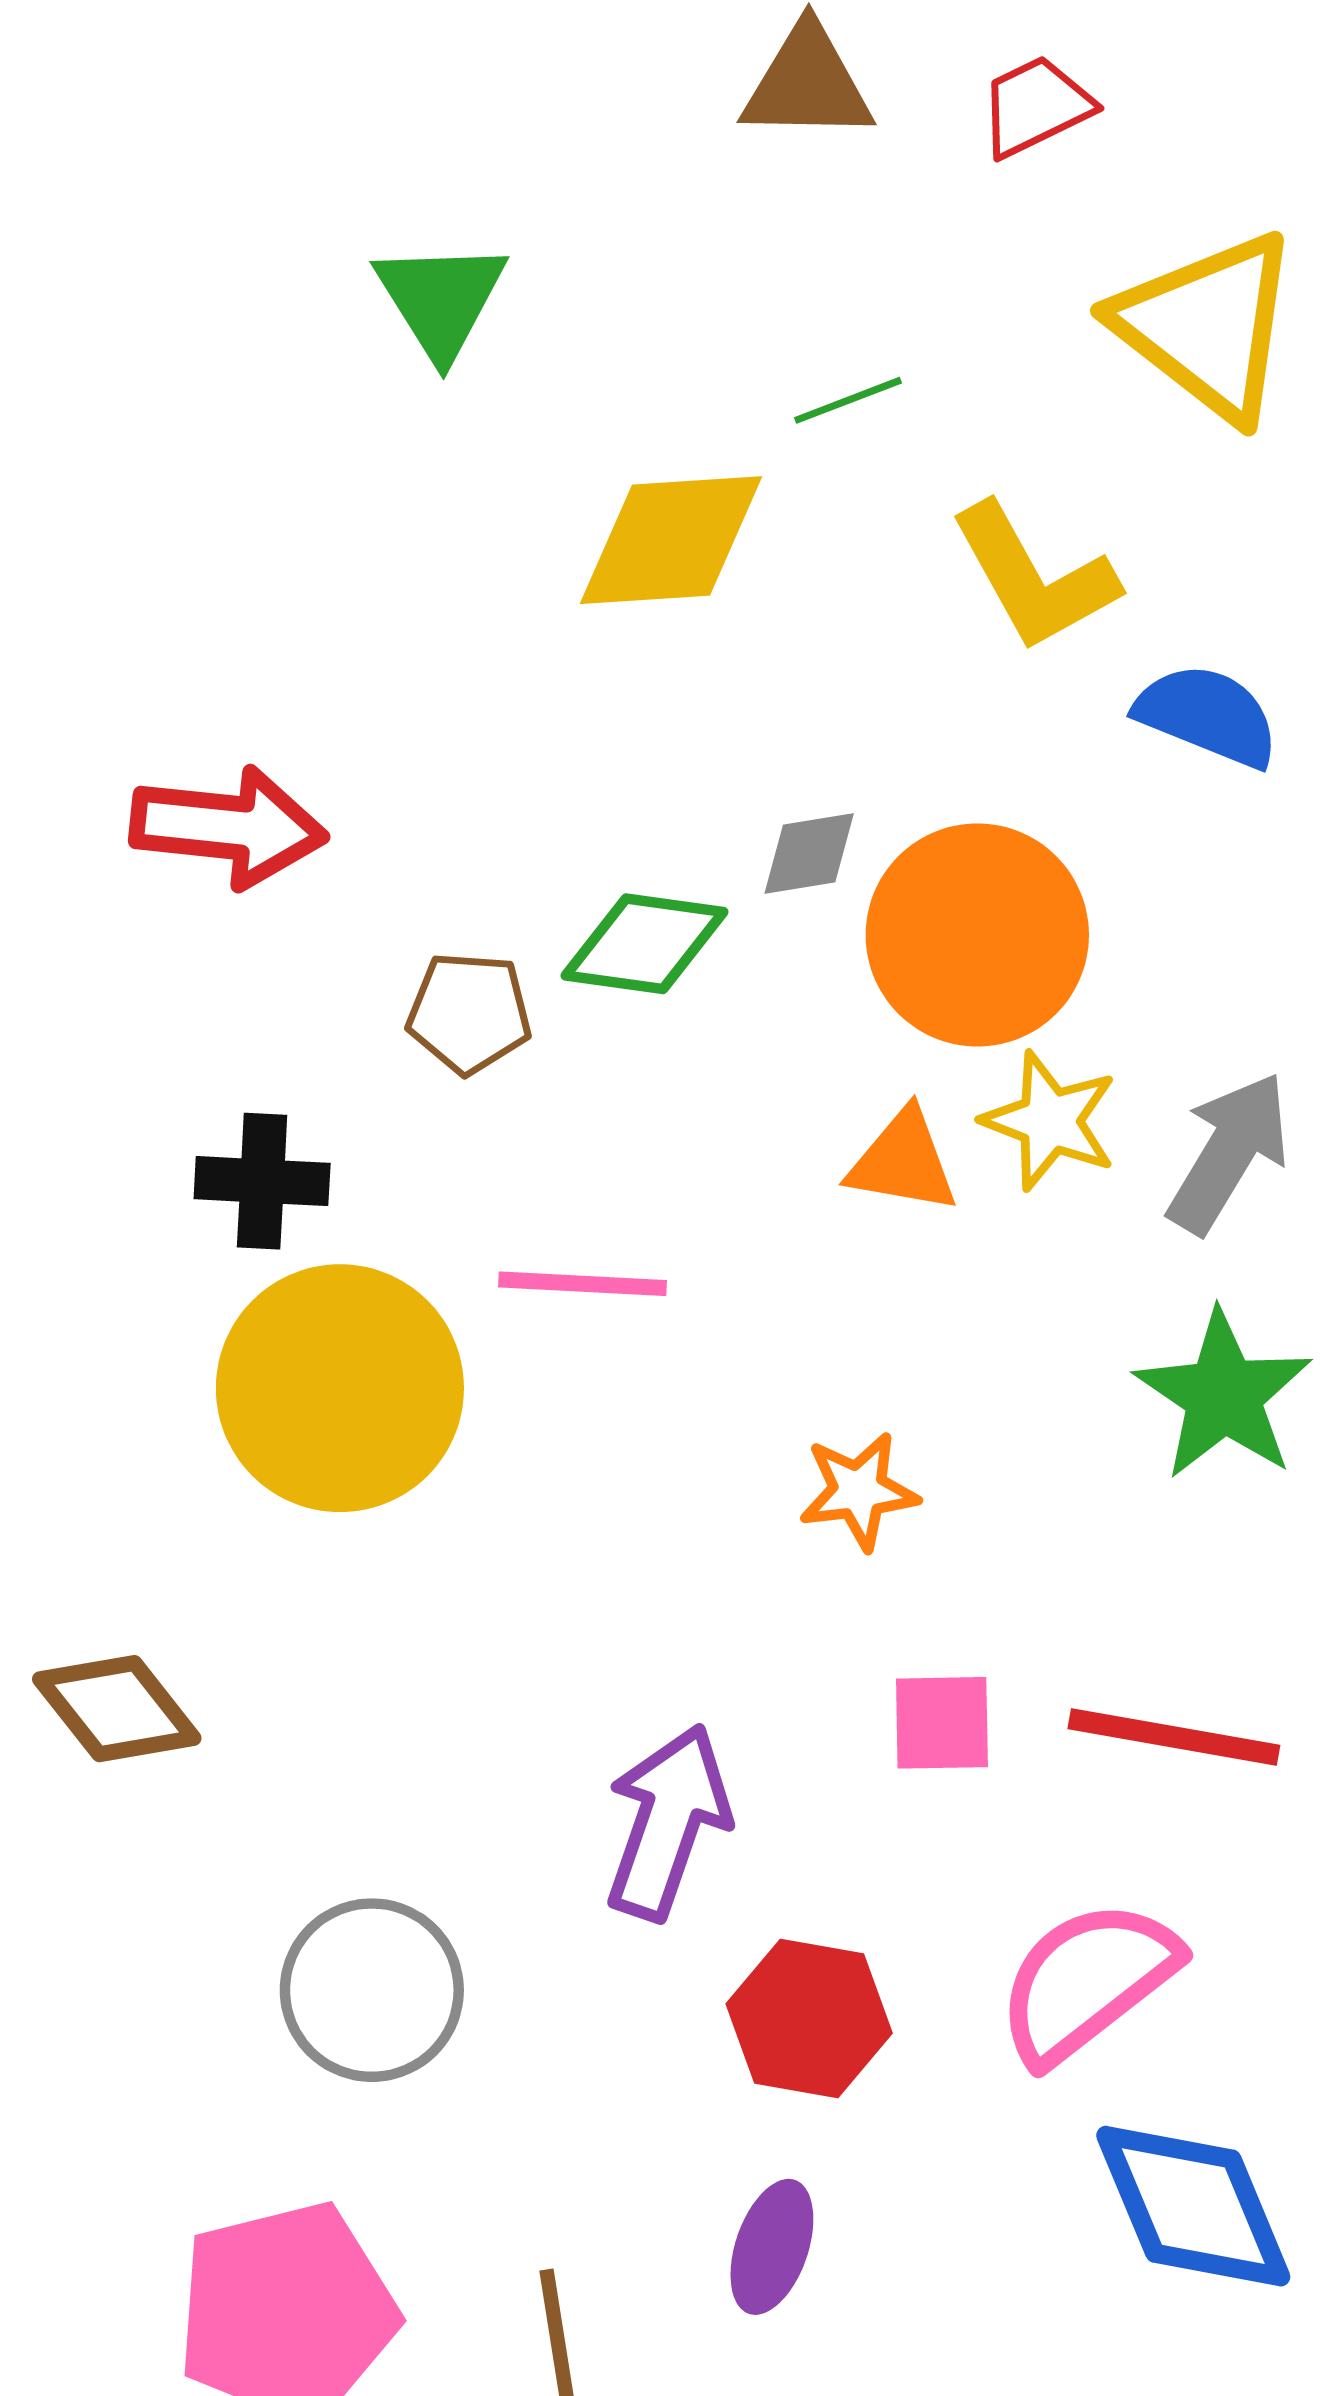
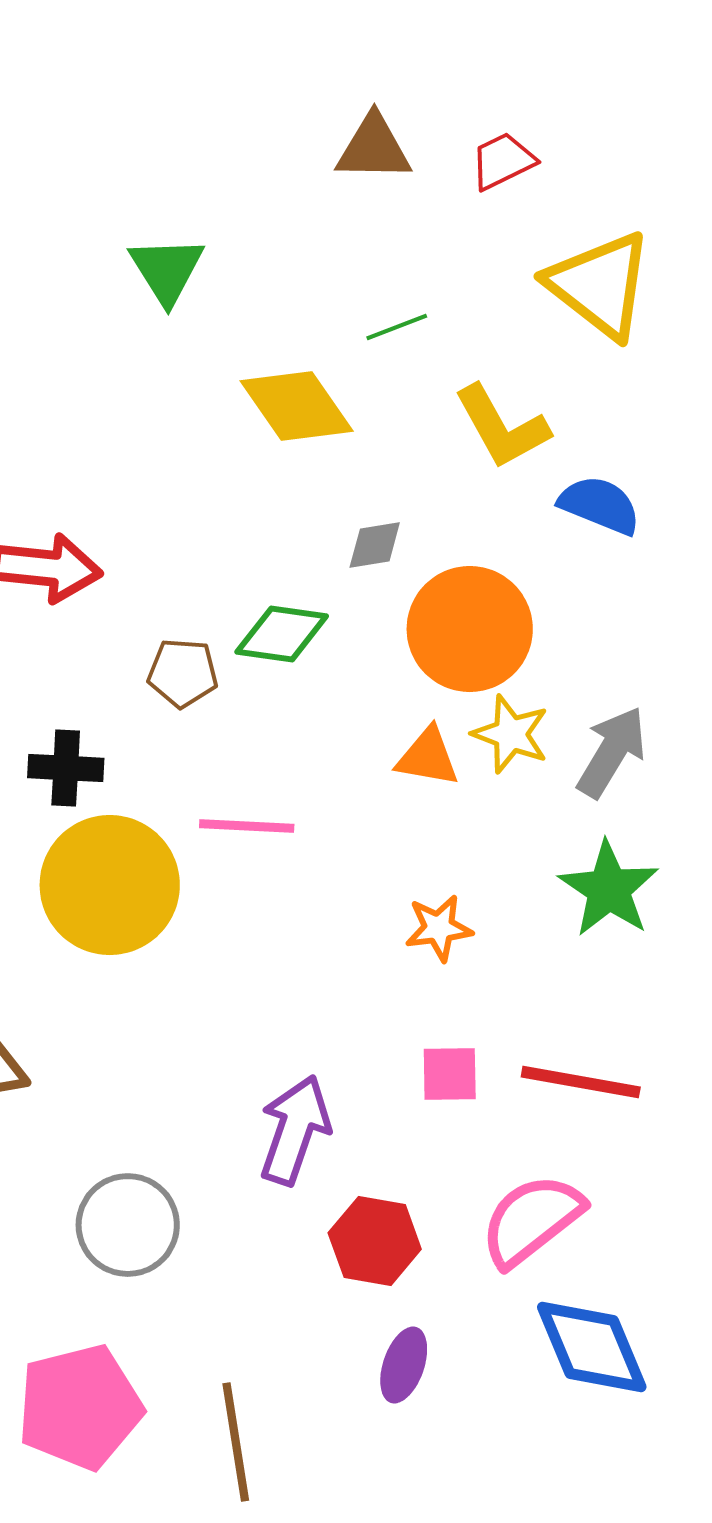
yellow diamond: (671, 540) -> (297, 406), turned 59
gray diamond: (809, 854) -> (375, 545), moved
orange star: (859, 1491) -> (439, 928), moved
purple ellipse: (772, 2247) -> (404, 1365), moved

